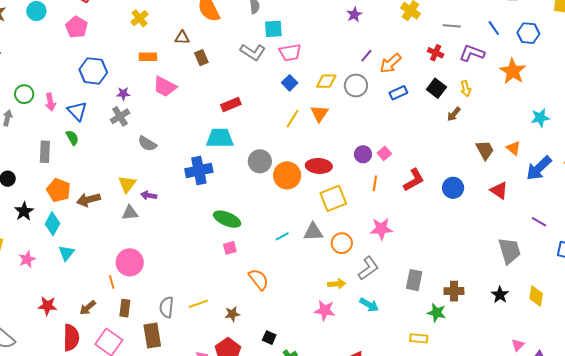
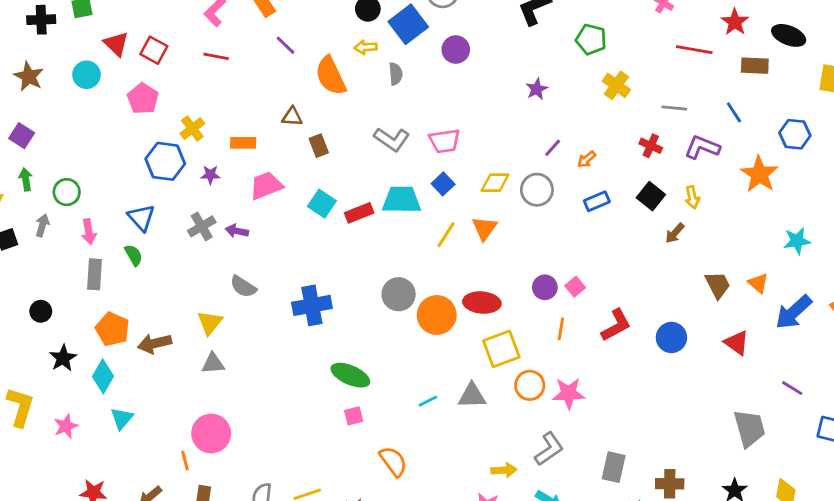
yellow cross: (139, 18) -> (192, 129), moved
cyan square: (273, 29) -> (322, 204), moved, turned 36
blue hexagon: (528, 33) -> (795, 134), moved
orange arrow: (391, 63) -> (587, 159), size x0.6
pink trapezoid: (165, 87) -> (266, 186), turned 130
purple star: (123, 94) -> (210, 175), moved
pink arrow: (50, 102) -> (89, 232), moved
cyan trapezoid: (220, 138) -> (402, 200), moved
gray semicircle: (147, 144) -> (243, 287), moved
purple arrow: (149, 195) -> (237, 231), moved
orange circle: (342, 243) -> (530, 385), moved

